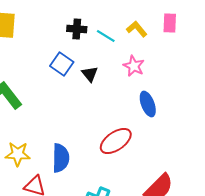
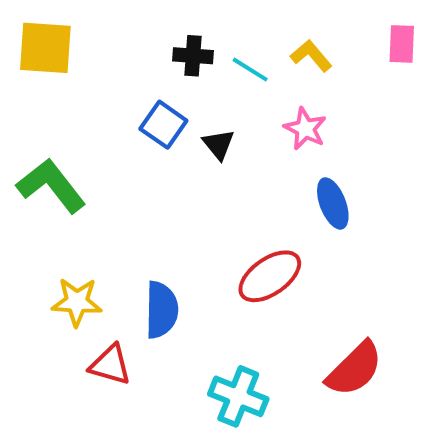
pink rectangle: (170, 23) -> (402, 44), moved

